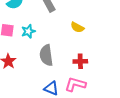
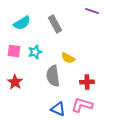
yellow semicircle: (77, 27) -> (68, 58), moved

